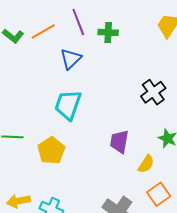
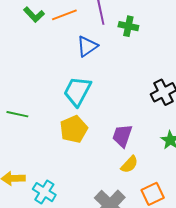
yellow pentagon: (51, 151) -> (74, 129), moved
yellow semicircle: (146, 164) -> (129, 164), moved

